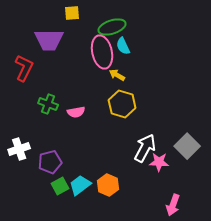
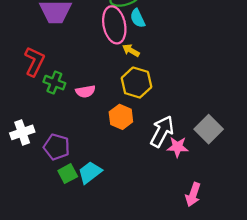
red L-shape: (24, 68) -> (34, 61), moved
purple pentagon: (50, 162) -> (57, 147), turned 30
orange hexagon: (108, 185) -> (121, 117), moved

